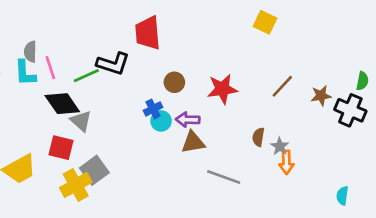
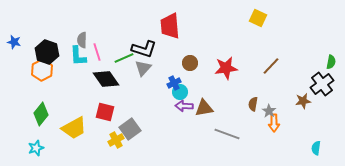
brown star: (321, 96) -> (303, 101), moved
black cross: (350, 110) -> (322, 84), turned 30
purple arrow: (188, 120) -> (184, 106), moved
gray triangle: (81, 121) -> (143, 68), moved, turned 30
yellow cross: (76, 185) -> (116, 140), size x0.7

